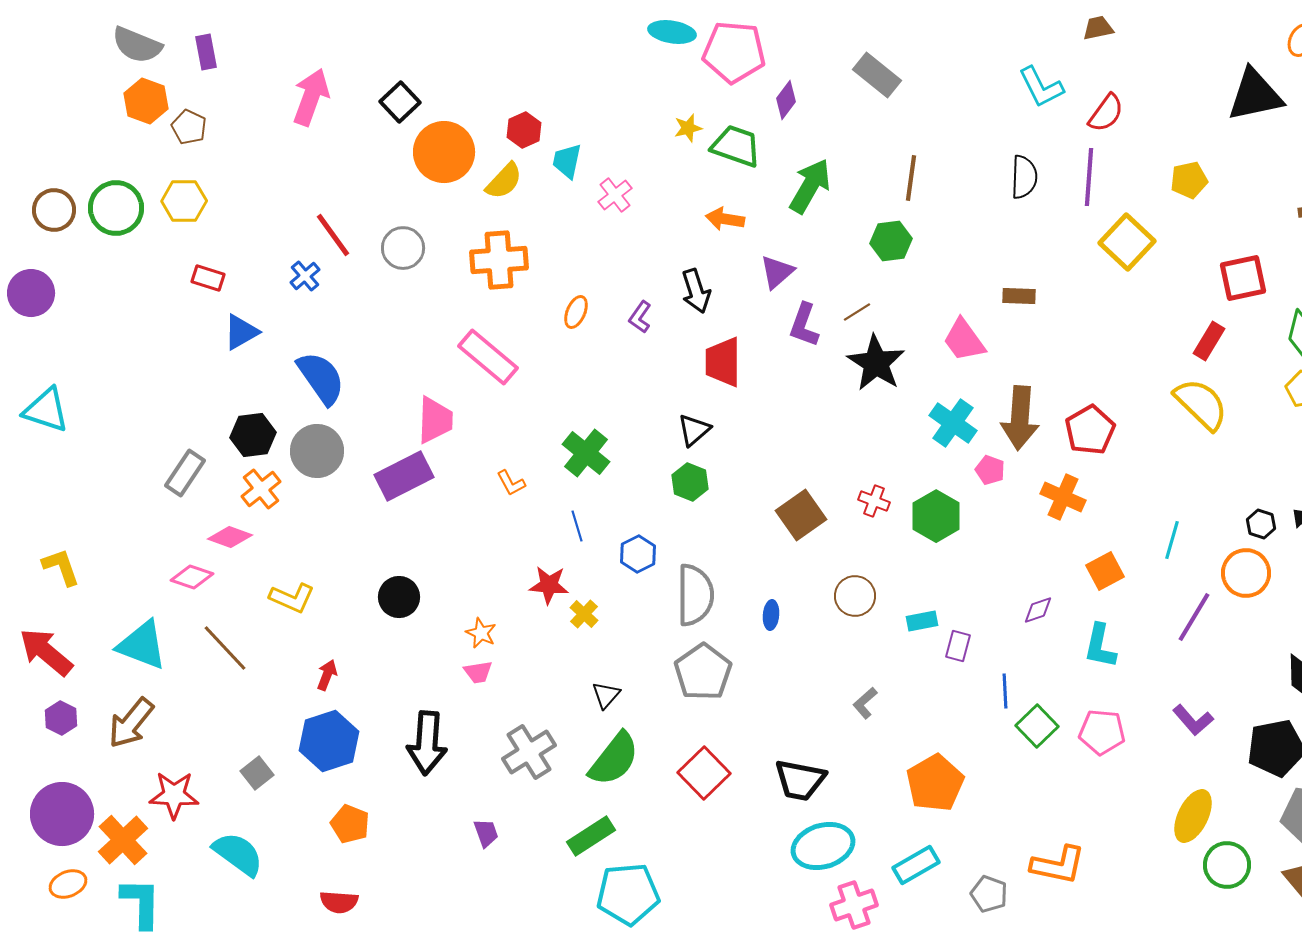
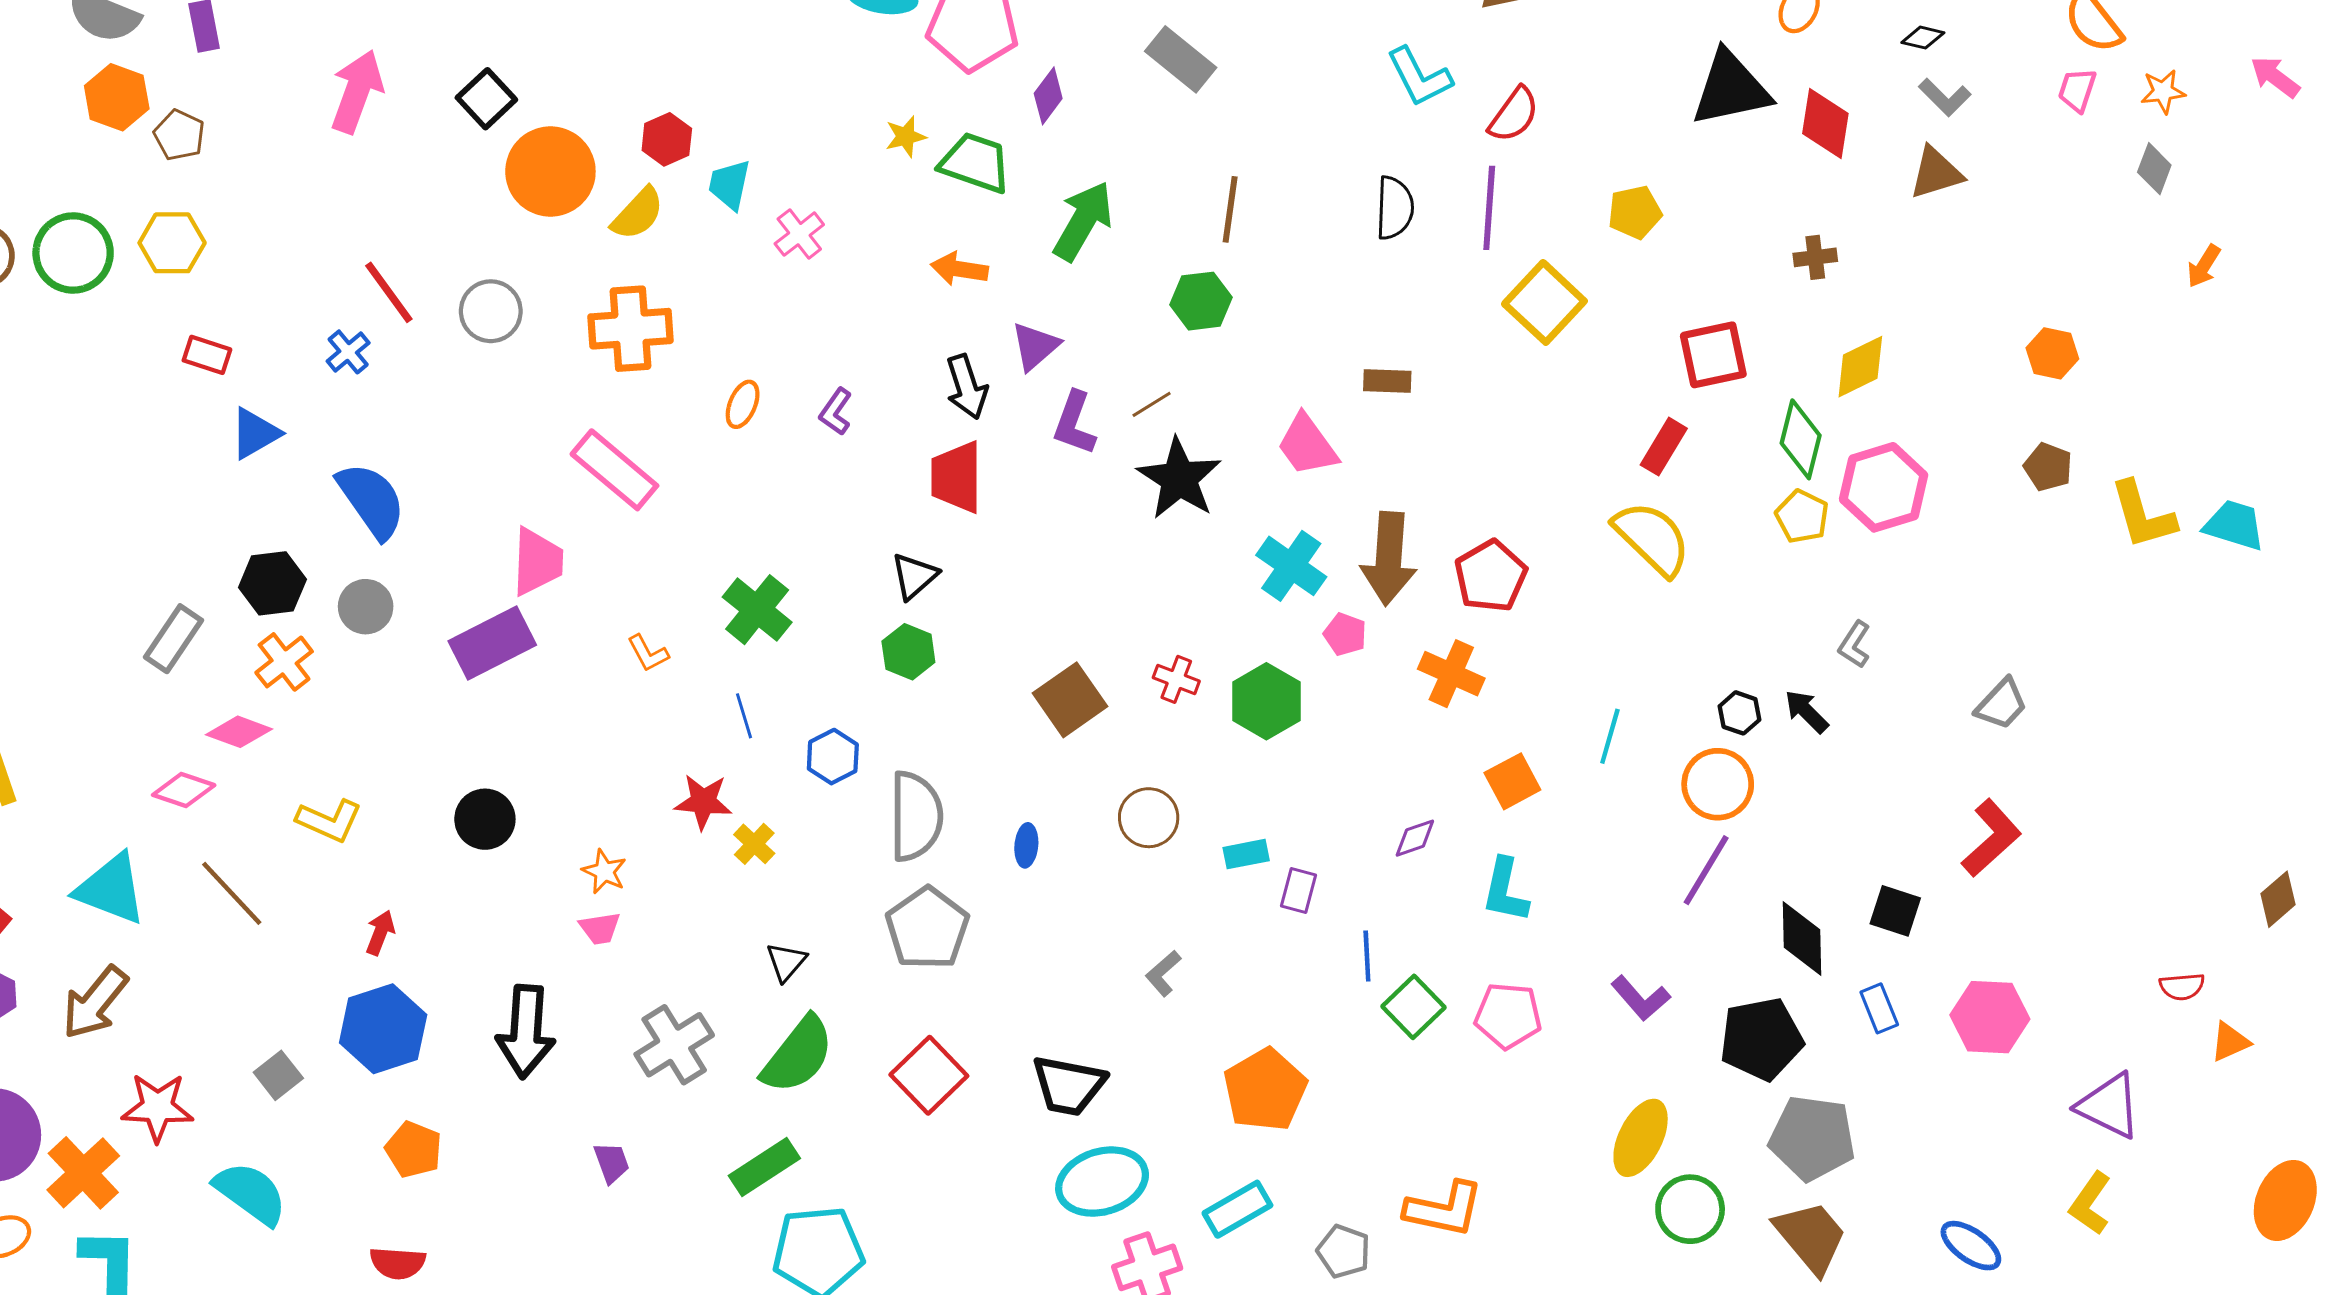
black arrow: (696, 291) -> (967, 387), moved
gray circle: (317, 451) -> (366, 607), size x0.7
purple line: (1194, 617) -> (1706, 870), moved

